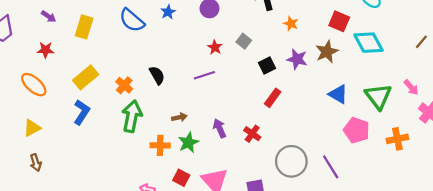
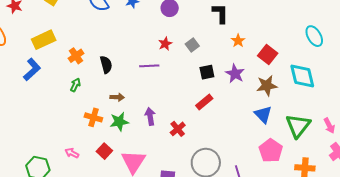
red square: (339, 21) -> (268, 54), moved
brown star: (327, 52) -> (267, 86), moved
black semicircle: (157, 75) -> (106, 65), moved
green arrow: (132, 116) -> (75, 85), size x0.5

